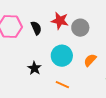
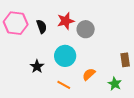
red star: (60, 21) -> (66, 21), turned -30
orange semicircle: (90, 60) -> (89, 74), moved

